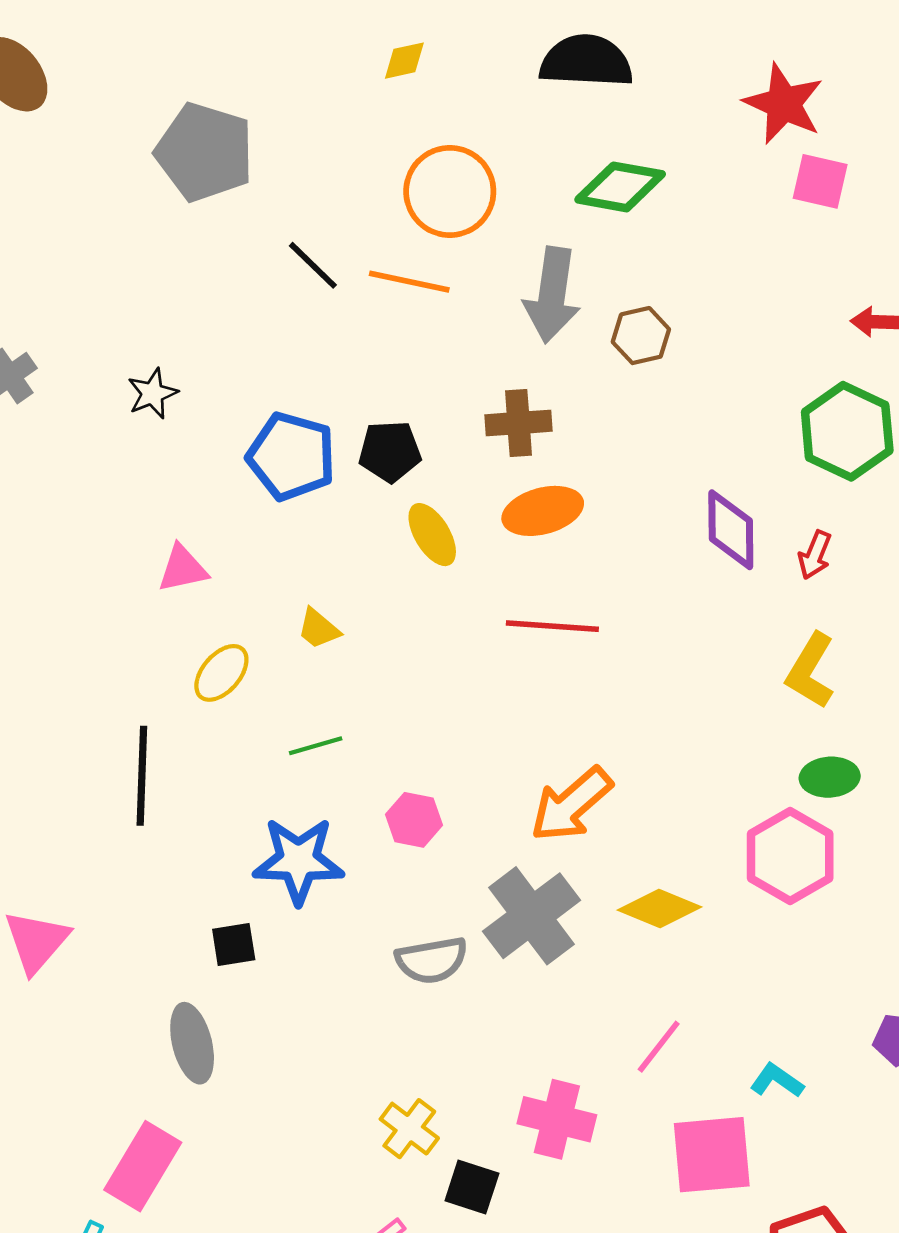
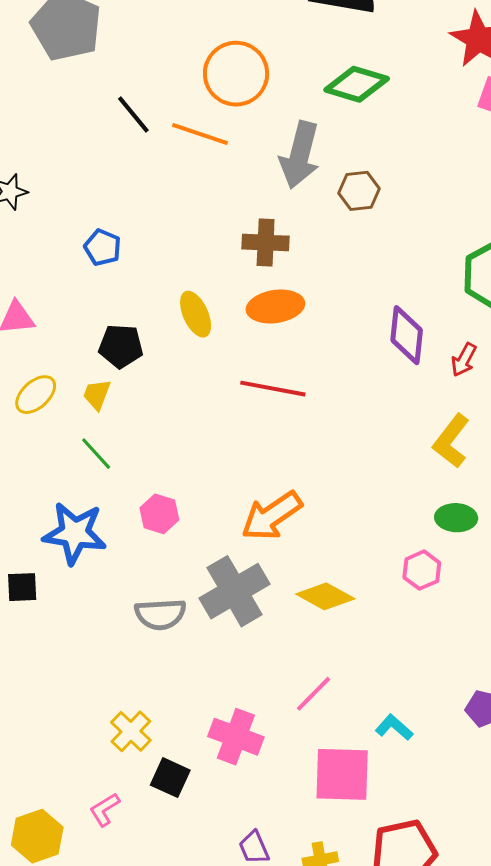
black pentagon: (390, 451) -> (121, 346), moved
blue pentagon: (291, 456) -> (103, 247), size x0.6
yellow trapezoid: (319, 629) -> (97, 394), moved, turned 64
green line: (316, 746) -> (96, 454), turned 57
pink hexagon: (790, 856) -> (422, 570), size x0.6

